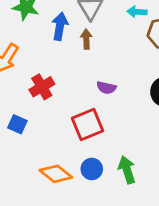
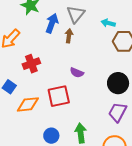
blue circle: (92, 169) -> (51, 136), moved
orange diamond: (56, 174) -> (28, 104), moved, turned -55

